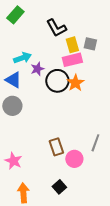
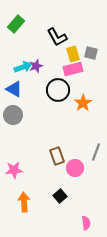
purple star: (37, 69) -> (36, 66), moved
orange star: (75, 83) -> (83, 103), moved
pink star: (13, 161) -> (14, 170), turned -30

